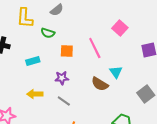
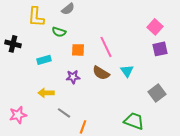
pink square: (120, 28) -> (155, 27), moved
brown semicircle: (100, 84) -> (101, 73), moved
gray line: (64, 101) -> (64, 113), moved

